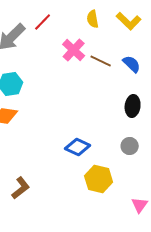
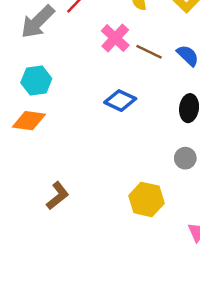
blue diamond: (78, 147) -> (120, 101), moved
brown L-shape: (21, 188) -> (58, 196), moved

